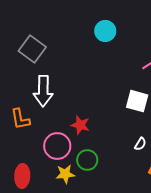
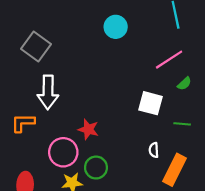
orange L-shape: (20, 119) -> (23, 123), turned 100
white semicircle: (140, 144) -> (154, 150), turned 144

